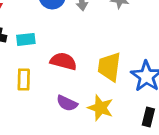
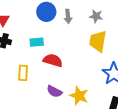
cyan rectangle: (26, 39) -> (37, 42), moved
yellow trapezoid: (109, 67) -> (98, 41), moved

